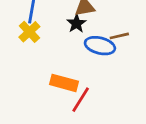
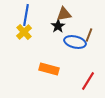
brown line: (119, 36) -> (89, 35), turned -56
red line: (81, 100) -> (88, 81), moved

